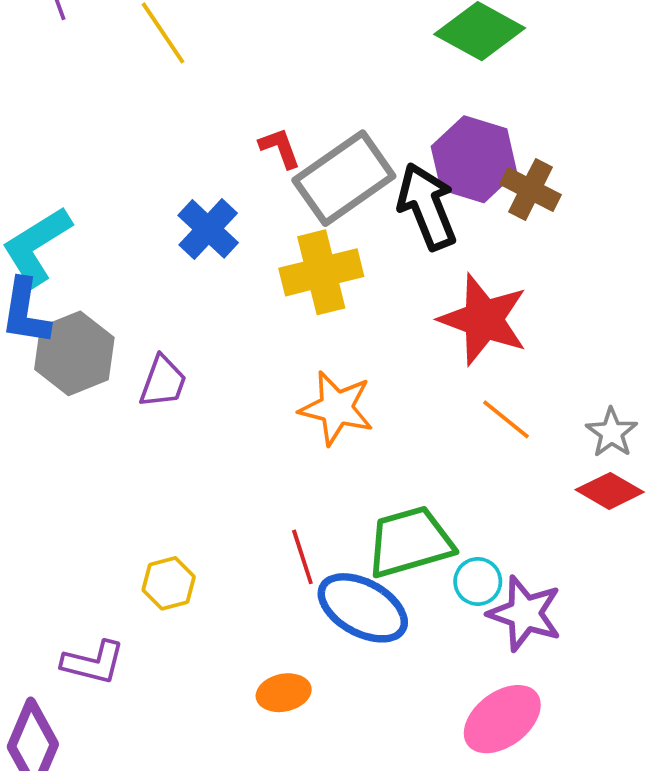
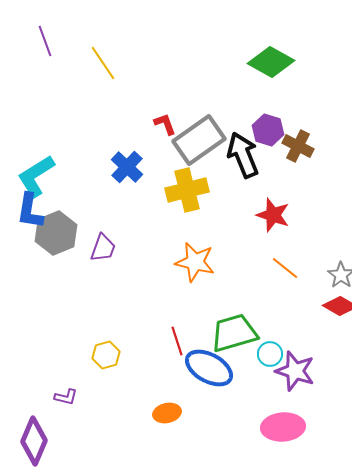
purple hexagon: (474, 159) -> (268, 130), size x0.7
red star: (483, 319) -> (273, 215), size x0.7
purple L-shape: (93, 663) -> (66, 397), size x0.7
pink ellipse: (502, 719) -> (283, 427), turned 33

